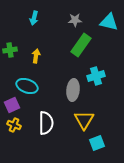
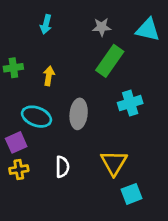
gray ellipse: (73, 90) -> (79, 114), moved
white semicircle: (46, 123) -> (62, 167), size x0.7
yellow cross: (14, 125) -> (19, 170), turned -32

